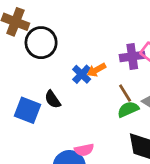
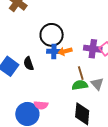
black circle: (41, 43) -> (52, 35), moved
blue cross: (82, 74) -> (54, 51), turned 32

